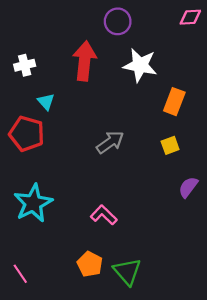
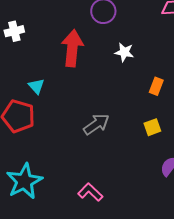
white cross: (25, 65) -> (14, 31), moved
white star: (140, 65) -> (124, 52), size x0.6
orange rectangle: (174, 102) -> (156, 86), size x0.7

